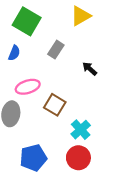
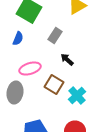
black arrow: (90, 69) -> (67, 60), moved
cyan cross: (81, 130) -> (77, 96), moved

